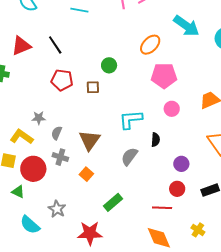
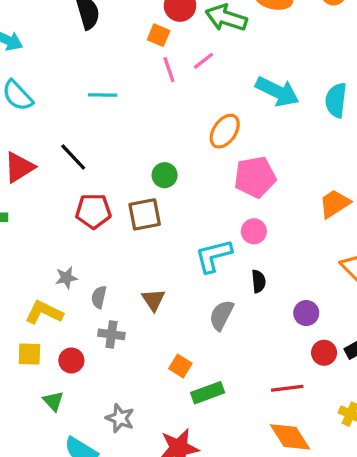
brown square: (93, 87) -> (145, 214), size x1.5
pink circle: (172, 109) -> (254, 231), moved
brown triangle: (90, 140) -> (153, 300), size x0.7
red circle: (33, 169) -> (71, 360), size x0.6
orange square: (86, 174) -> (180, 366), moved
red circle: (177, 189) -> (324, 353), moved
green triangle: (18, 192) -> (53, 401), turned 32
green rectangle: (113, 202) -> (208, 393), turned 30

